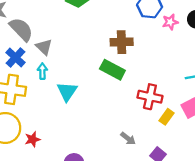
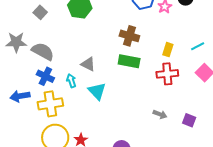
brown cross: (122, 42) -> (129, 36), turned 36
gray triangle: (44, 47) -> (88, 64), moved
yellow rectangle: (166, 117) -> (168, 50), moved

